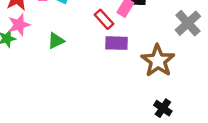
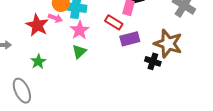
pink star: (19, 25) -> (80, 30), moved
black cross: (163, 108) -> (153, 61), moved

